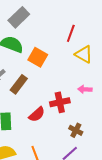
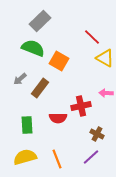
red line: (71, 33) -> (92, 37), turned -66
red semicircle: (37, 114) -> (58, 118), turned 42

